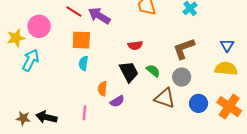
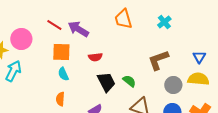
red semicircle: (135, 45) -> (95, 57), moved
cyan semicircle: (83, 63) -> (63, 74), turned -32
gray circle: (182, 77) -> (173, 85), moved
orange semicircle: (102, 89) -> (60, 99), moved

